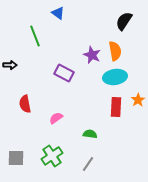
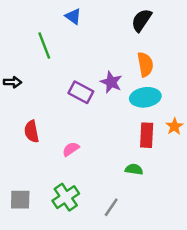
black semicircle: (124, 21) -> (142, 20), moved
purple star: (92, 55) -> (111, 82), moved
green semicircle: (90, 134) -> (134, 169), moved

